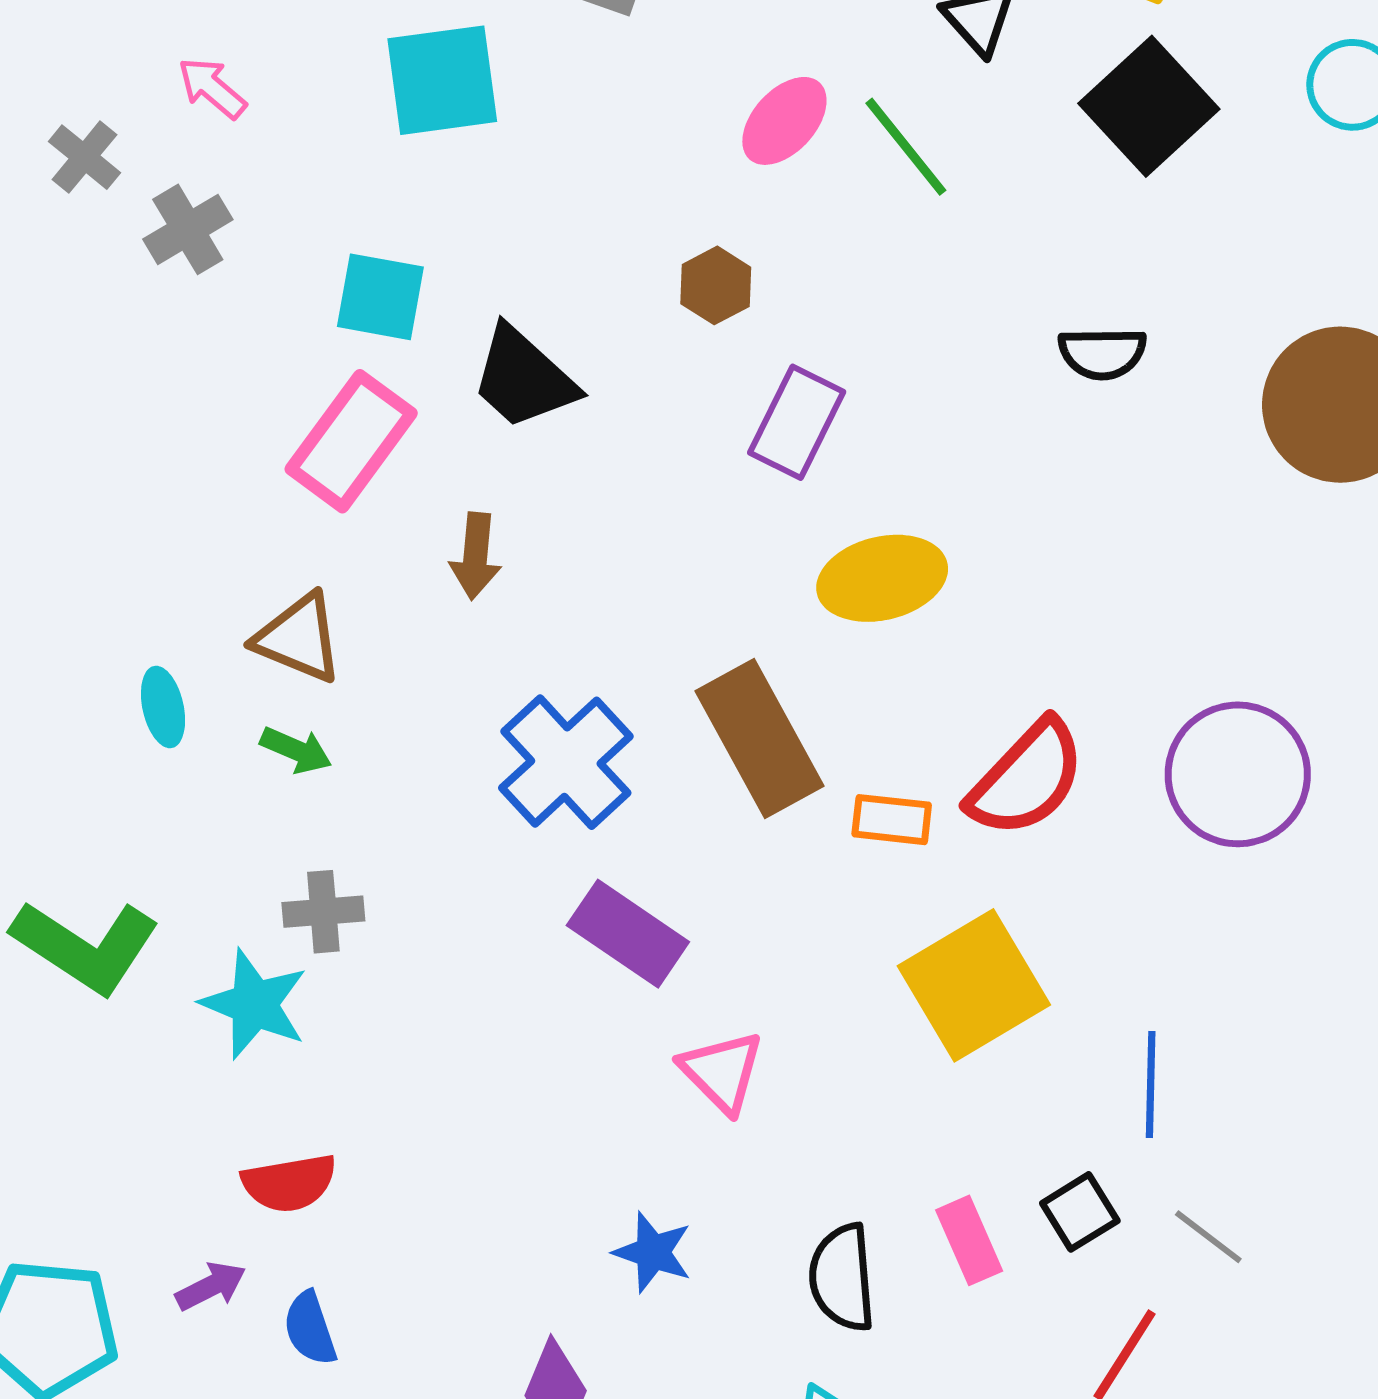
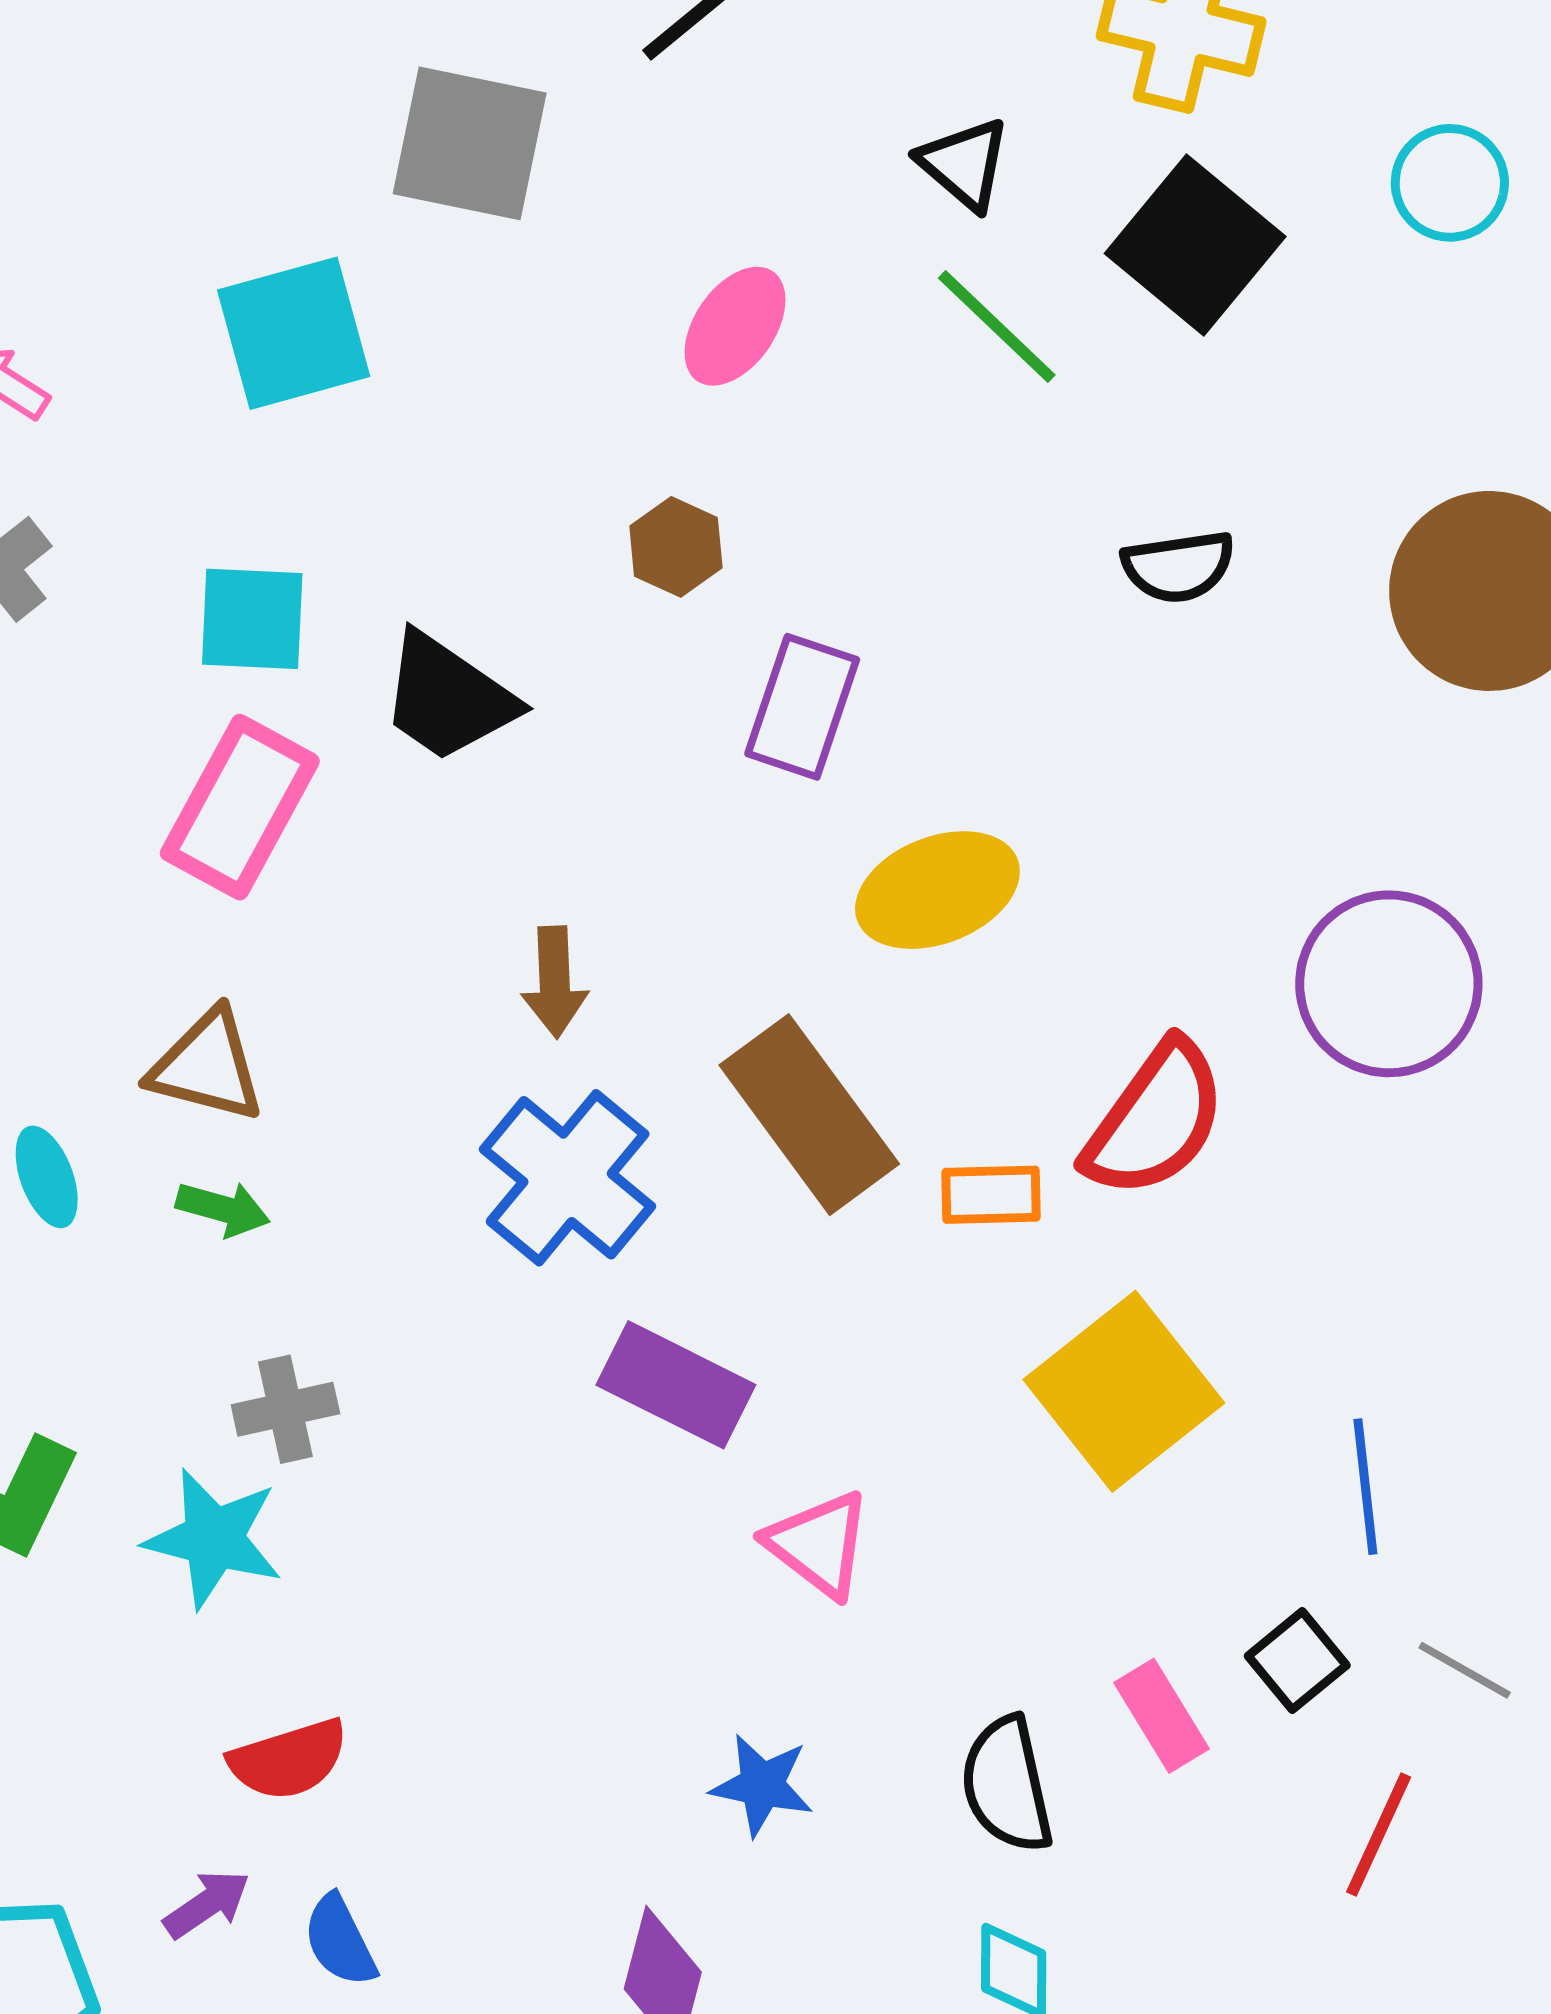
green line: (906, 147) -> (997, 327), moved
brown arrow: (476, 556) -> (555, 982), moved
purple circle: (1238, 774) -> (1389, 984), moved

